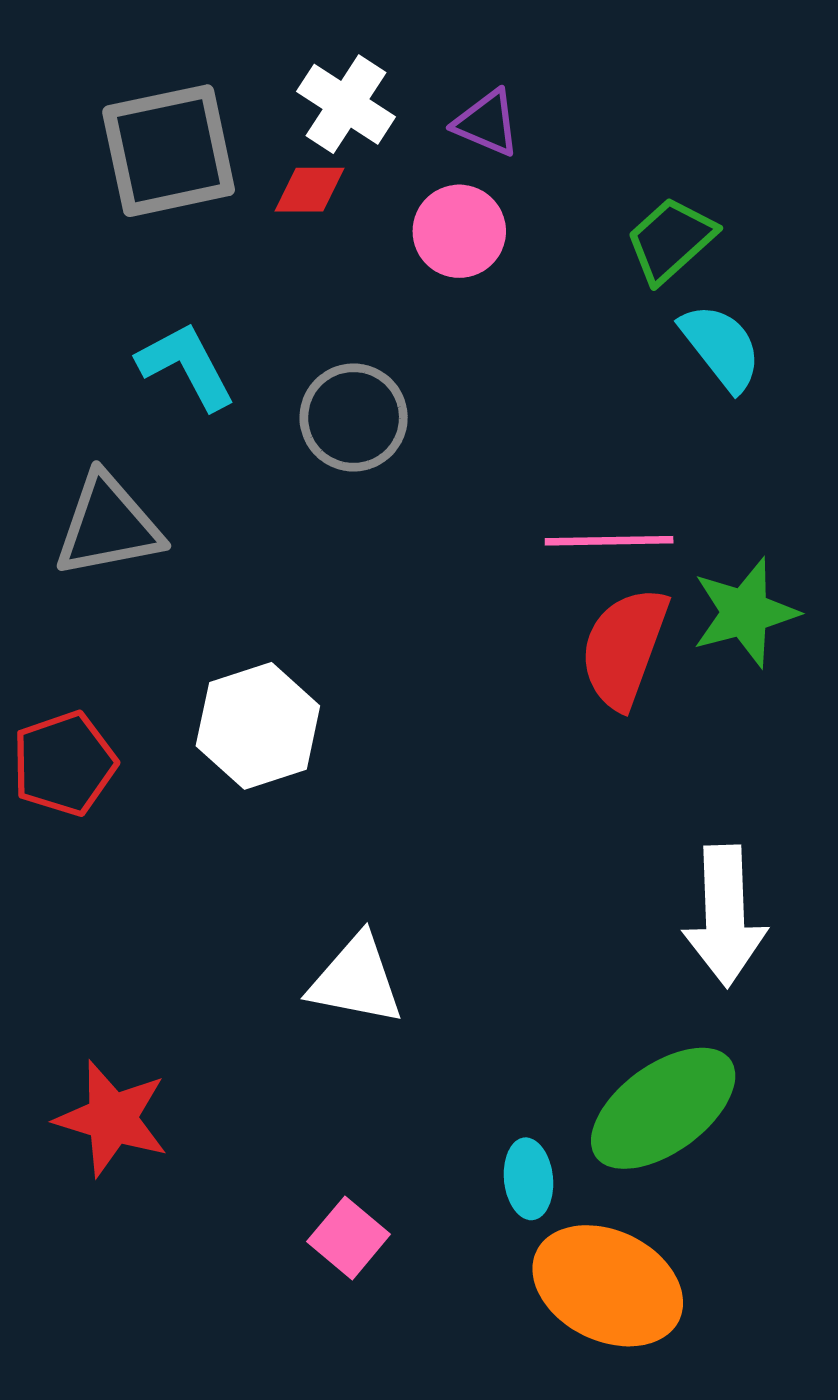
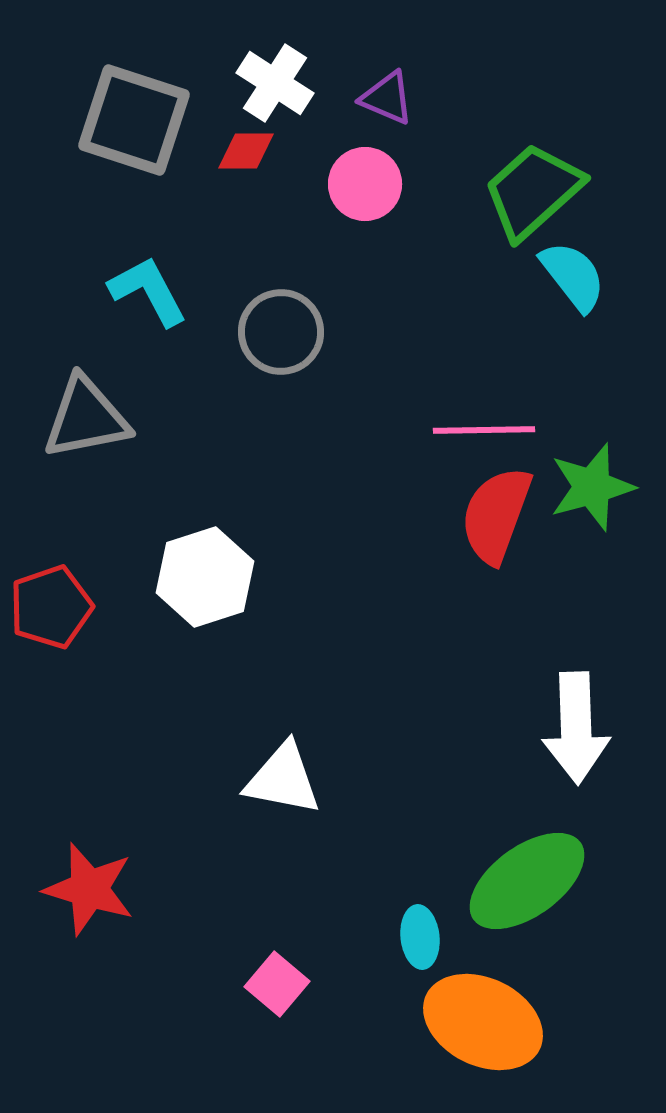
gray square: (169, 151) -> (134, 120), turned 30
green trapezoid: (671, 240) -> (533, 191), size x1.4

